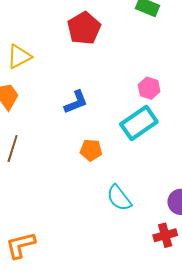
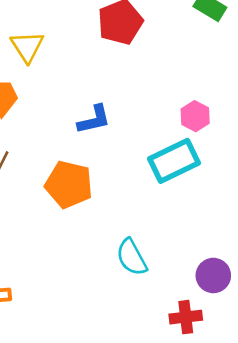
yellow triangle: (19, 57) -> (27, 47), turned -44
orange pentagon: (91, 150) -> (69, 185), moved, size x1.6

